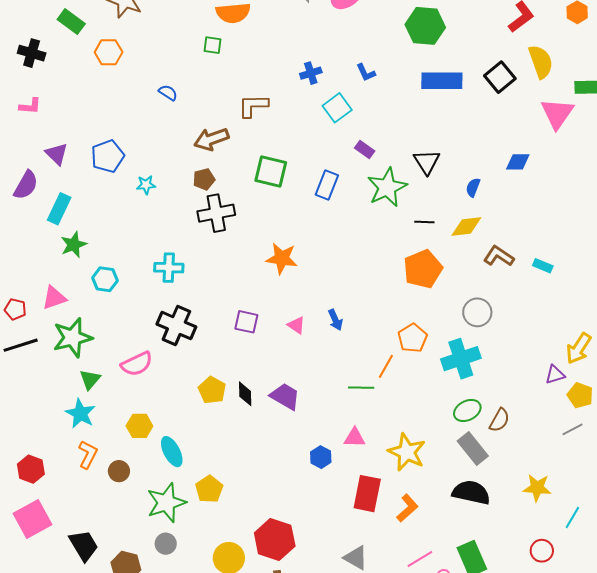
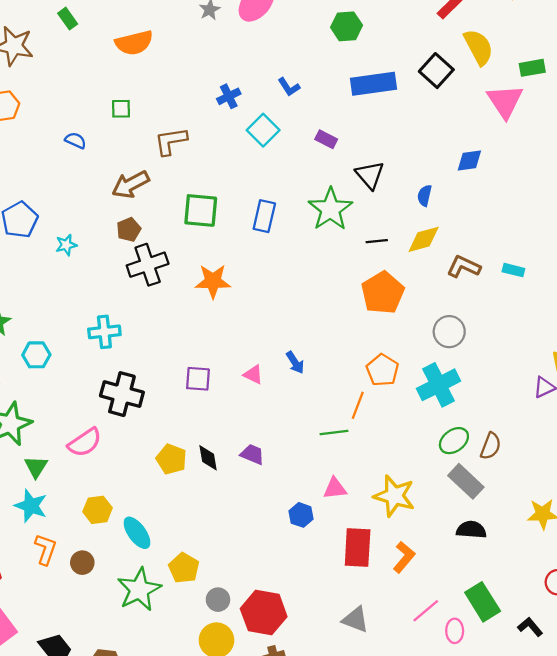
green hexagon: (425, 26) -> (347, 26), size x0.7
green square: (212, 45) -> (121, 109), moved
purple rectangle: (365, 150) -> (326, 139), moved
orange star: (282, 258) -> (213, 281), moved
purple trapezoid: (285, 396) -> (252, 454), size x0.7
black semicircle: (471, 492) -> (471, 530), size x0.7
gray circle: (166, 544) -> (218, 600), moved

